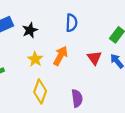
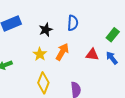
black star: (30, 30) -> (46, 30), moved
red triangle: (94, 58) -> (92, 54), turned -48

